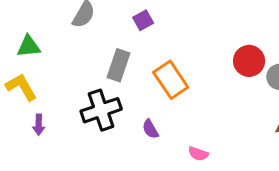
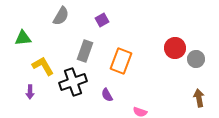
orange rectangle: (171, 80) -> (121, 61), turned 55
yellow L-shape: (21, 87) -> (43, 66), moved

